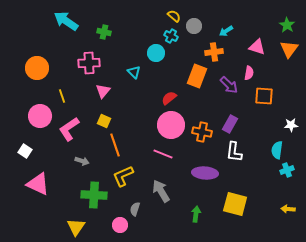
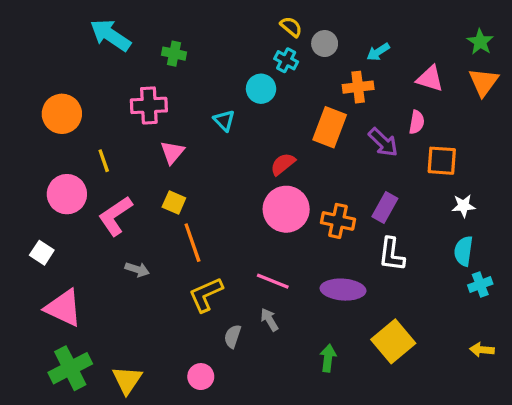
white star: (291, 125) -> (464, 206), moved
pink line: (163, 154) -> (273, 281), moved
gray arrow: (161, 191) -> (269, 320), size x0.6
green cross: (94, 195) -> (70, 368), moved, turned -30
yellow square: (235, 204) -> (393, 341), turned 35
gray semicircle: (135, 209) -> (233, 336), moved

